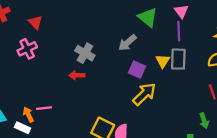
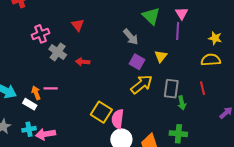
red triangle: (35, 22) -> (78, 25), moved
gray arrow: (127, 43) -> (131, 37), turned -96
gray cross: (85, 53) -> (58, 52), moved
gray rectangle: (178, 59) -> (171, 89), moved
green arrow: (204, 121) -> (182, 103), moved

